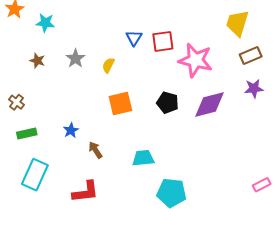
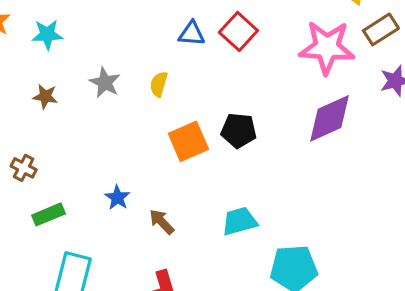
blue triangle: (134, 38) -> (192, 34), turned -48
red square: (163, 41) -> (238, 31), turned -30
pink star: (195, 60) -> (327, 47), moved
black pentagon: (168, 103) -> (239, 130), moved

